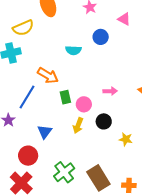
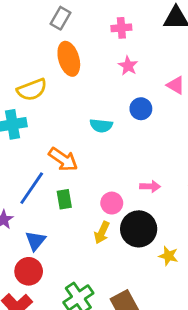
green rectangle: (65, 97) -> (64, 199), moved
black circle: (104, 121) -> (139, 229), size x1.6
blue triangle: (45, 132) -> (36, 241), moved

